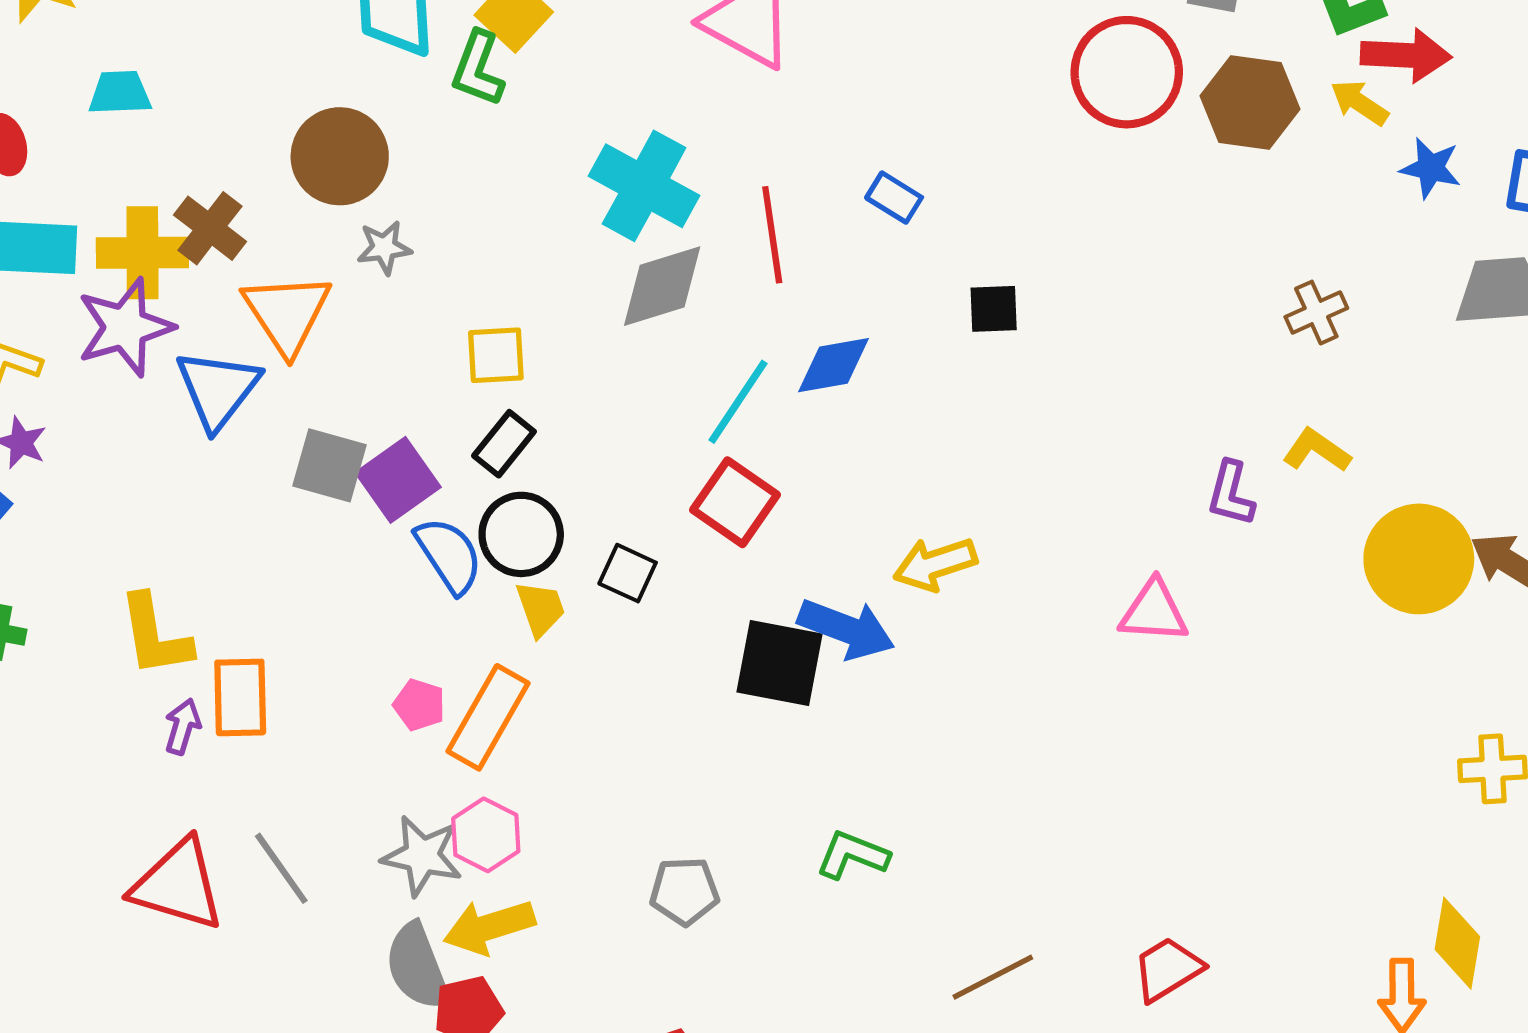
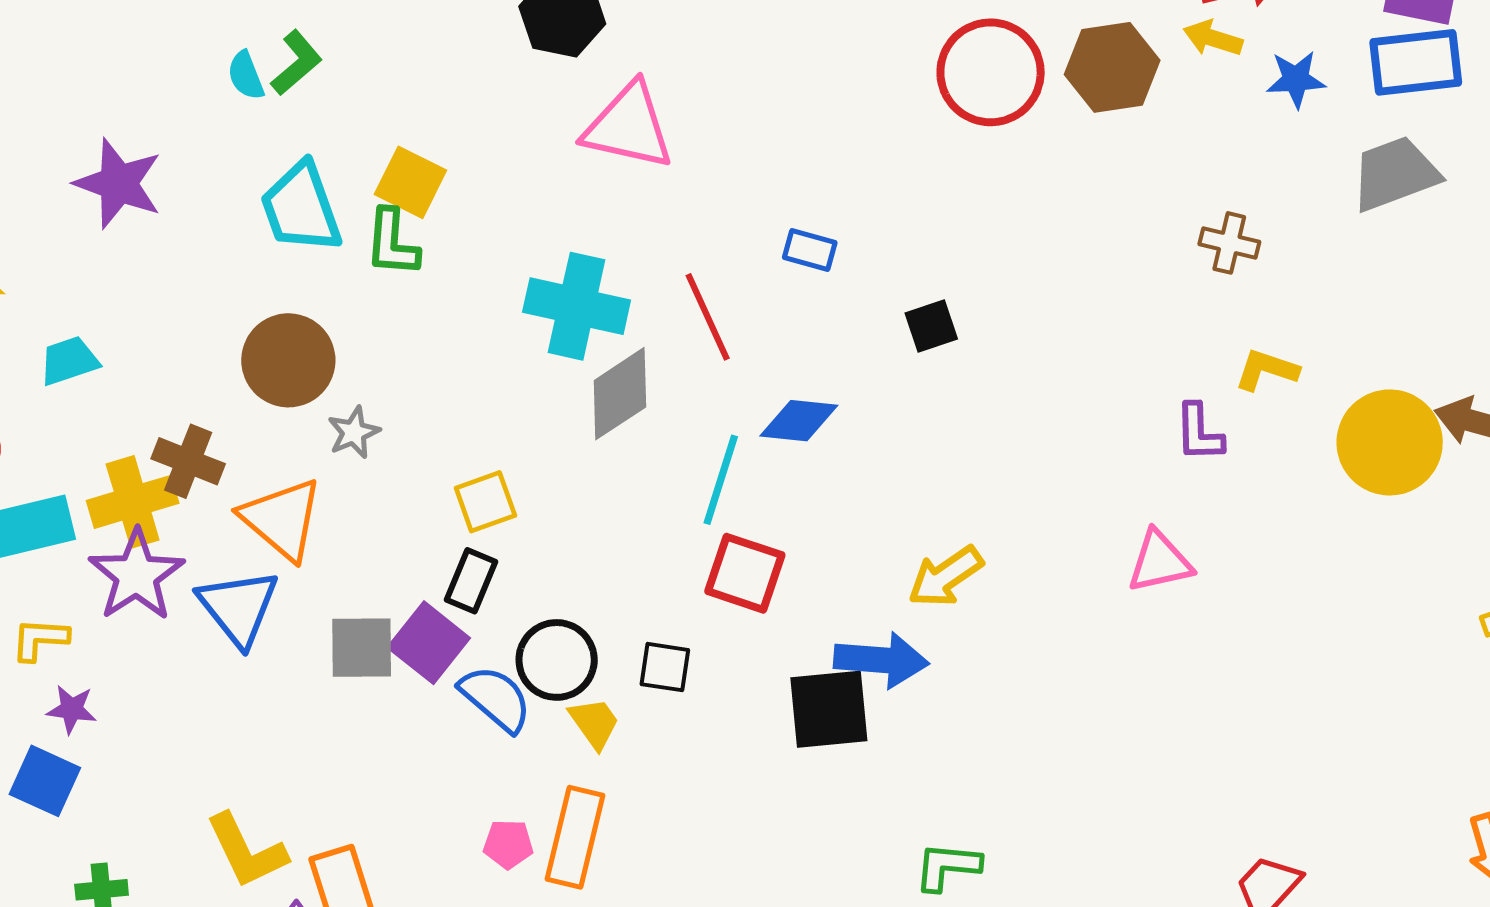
brown cross: (1316, 313) -> (1229, 243), turned -36
blue diamond: (833, 365) -> (799, 421), turned 32
black rectangle: (504, 444) -> (471, 581), moved

